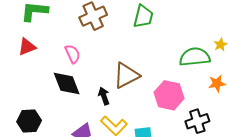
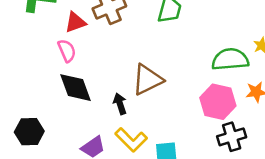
red triangle: (27, 47) -> (75, 22), moved
pink semicircle: (73, 54) -> (67, 51), moved
pink hexagon: (169, 95) -> (218, 102), moved

